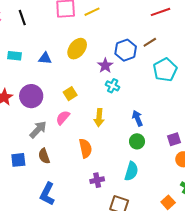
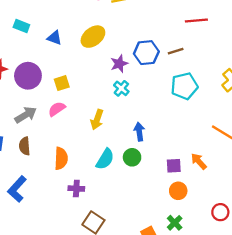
yellow square: (70, 94) -> (62, 83), moved
orange semicircle: (85, 148) -> (61, 158), moved
cyan semicircle: (131, 171) -> (105, 159), moved

